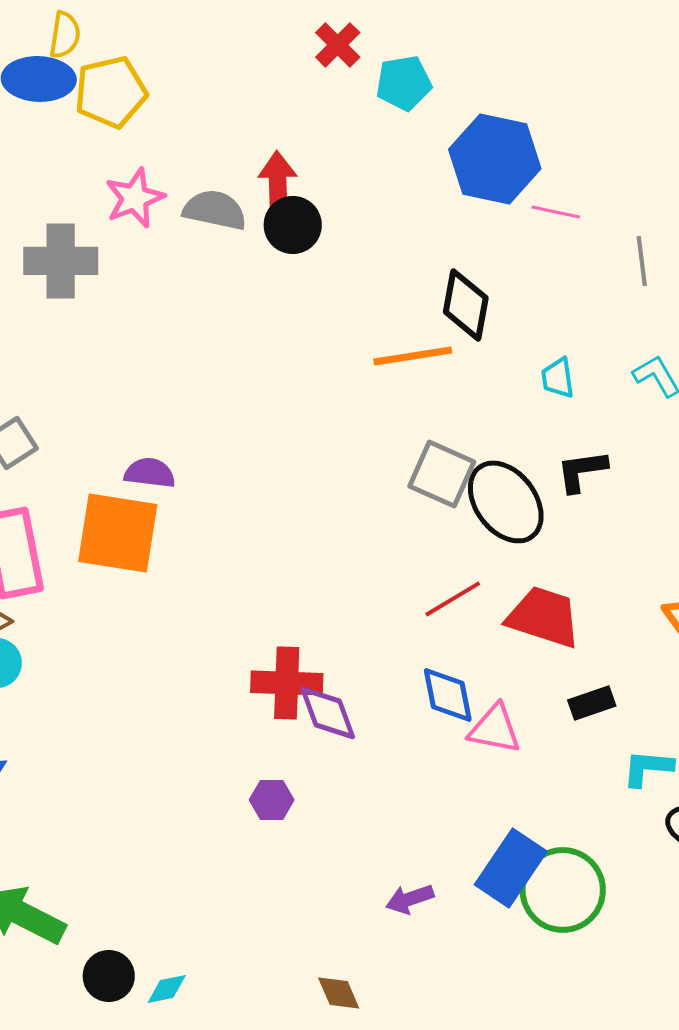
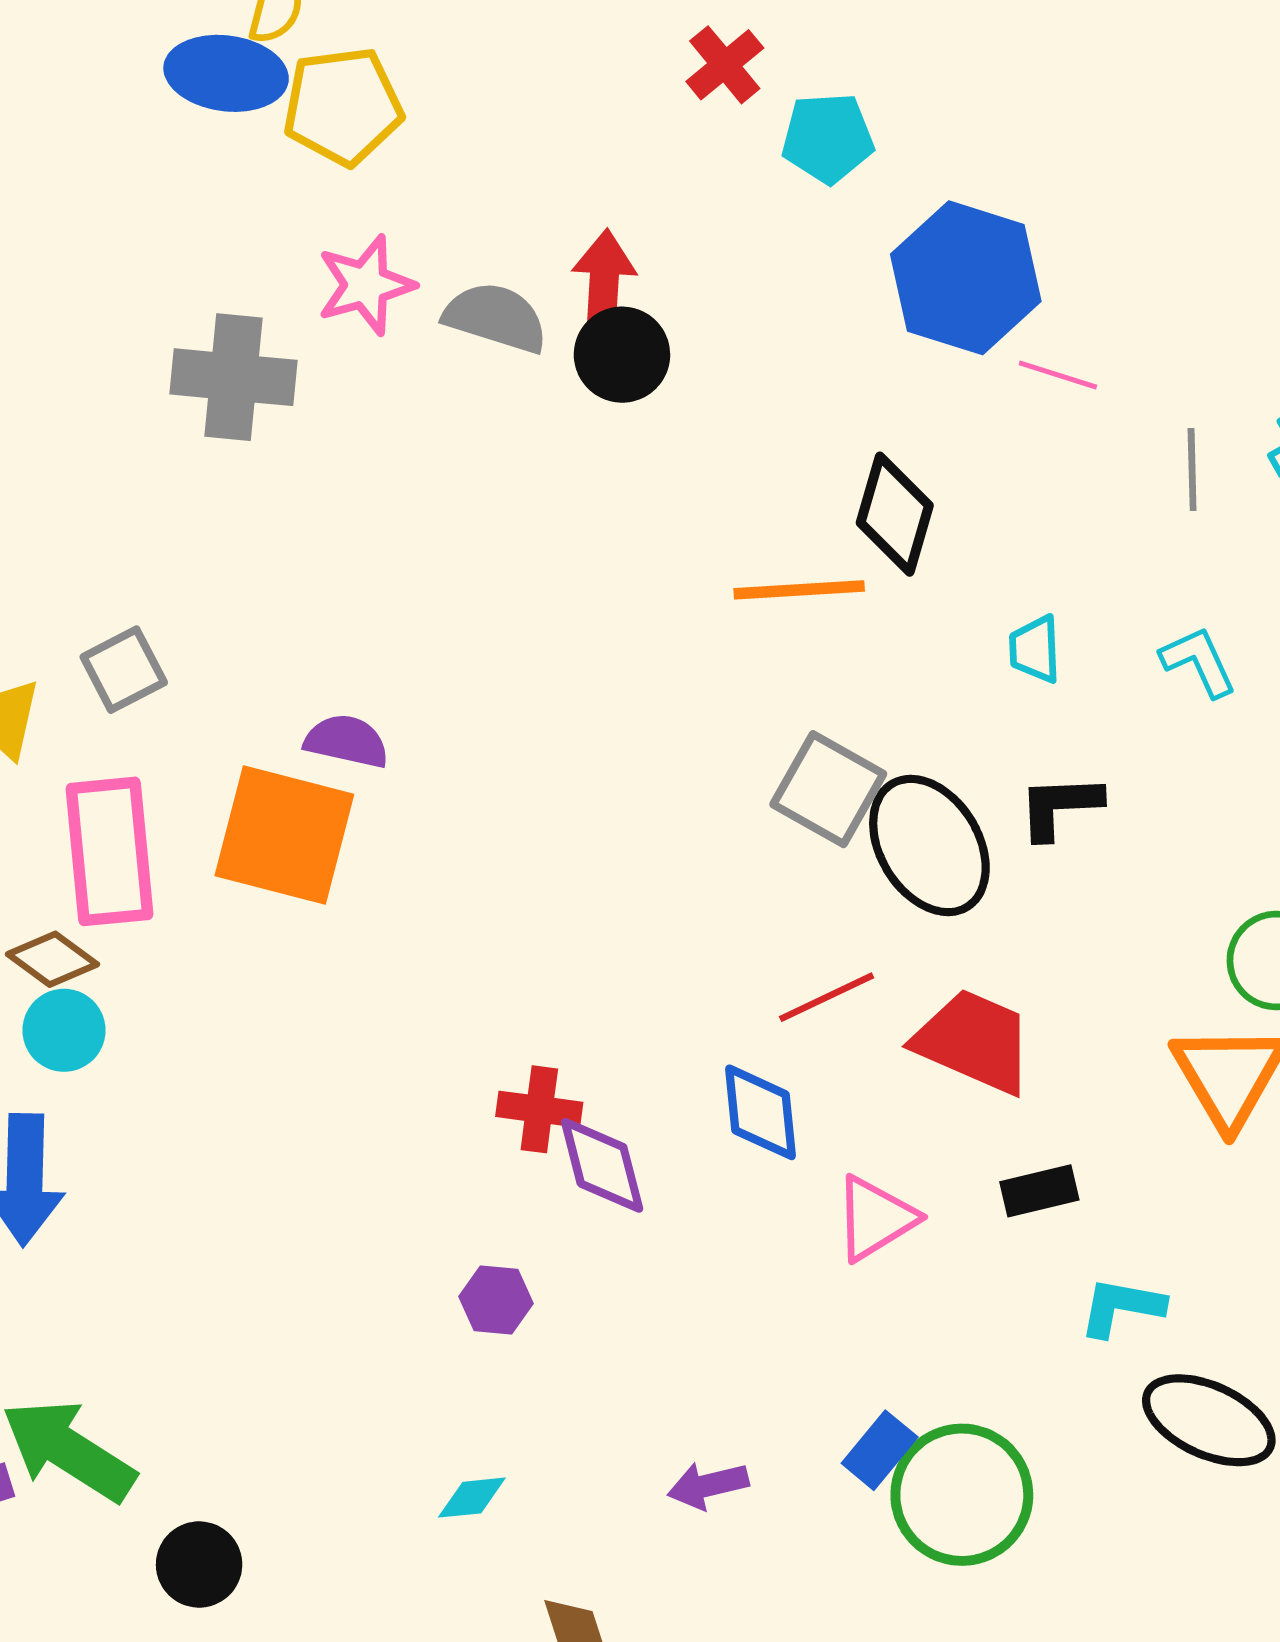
red cross: (287, 683) -> (539, 1109), size x0.7
blue diamond: (448, 695) -> (761, 1112), moved
pink triangle: (495, 729) -> (875, 1218), turned -48
blue rectangle: (511, 868) -> (880, 1450), size x0.6
cyan diamond: (167, 989) -> (472, 1498), moved

